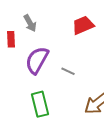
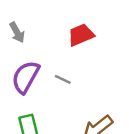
gray line: (68, 71) -> (63, 79), moved

